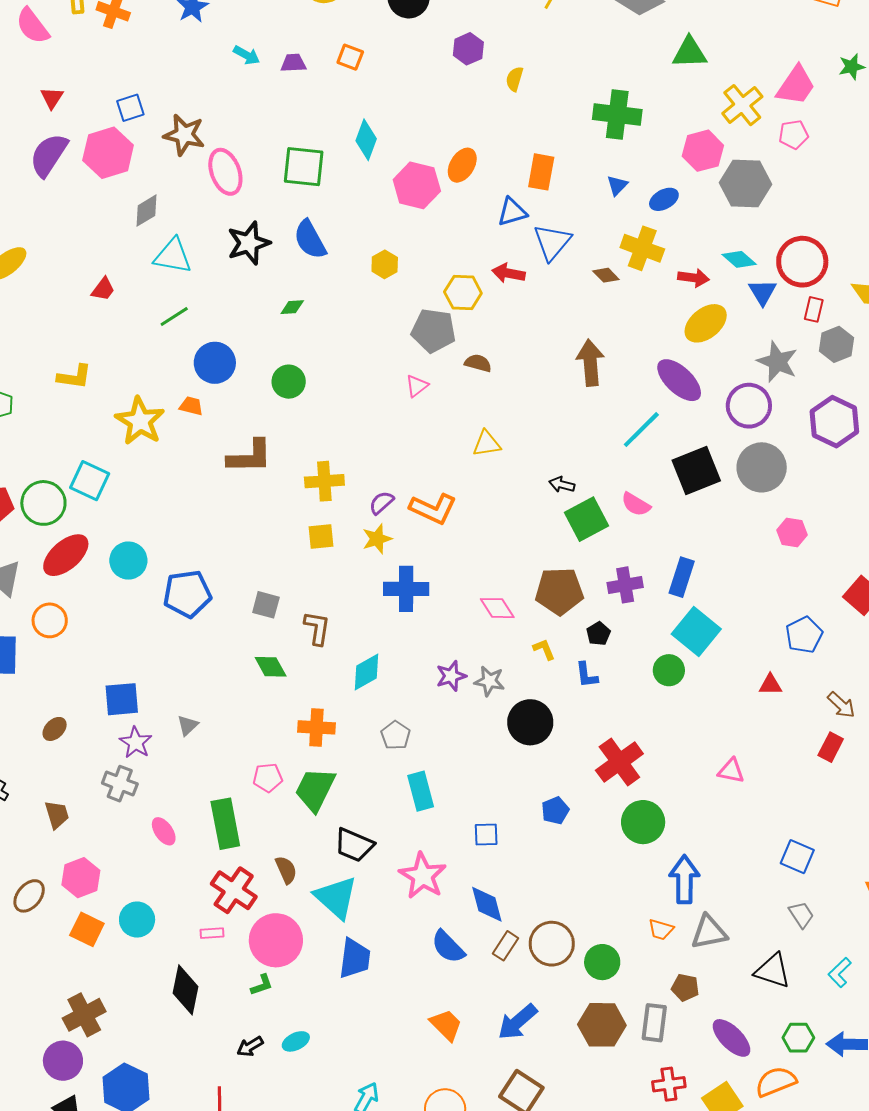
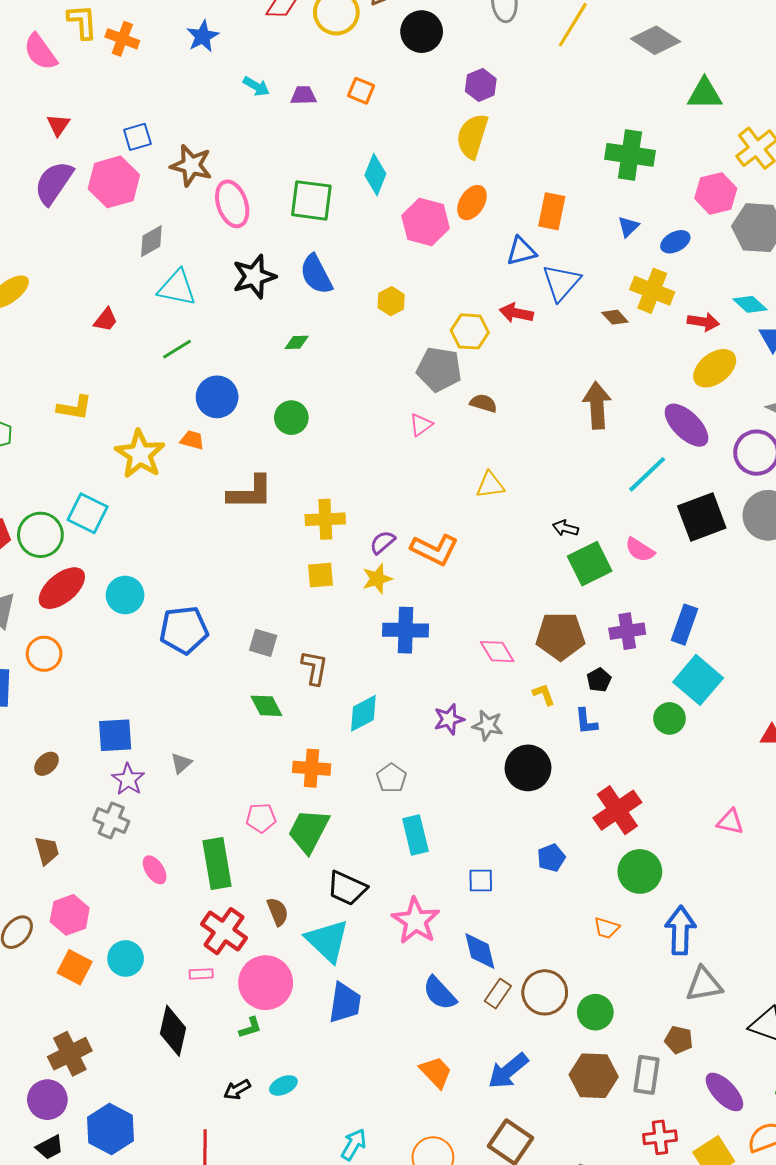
yellow semicircle: (515, 79) -> (472, 136), moved, size x1.8
orange trapezoid: (661, 930) -> (607, 928), moved

